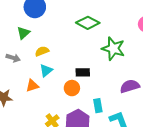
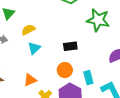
orange triangle: (32, 86) -> (30, 80), moved
orange circle: (72, 88) -> (65, 70), moved

